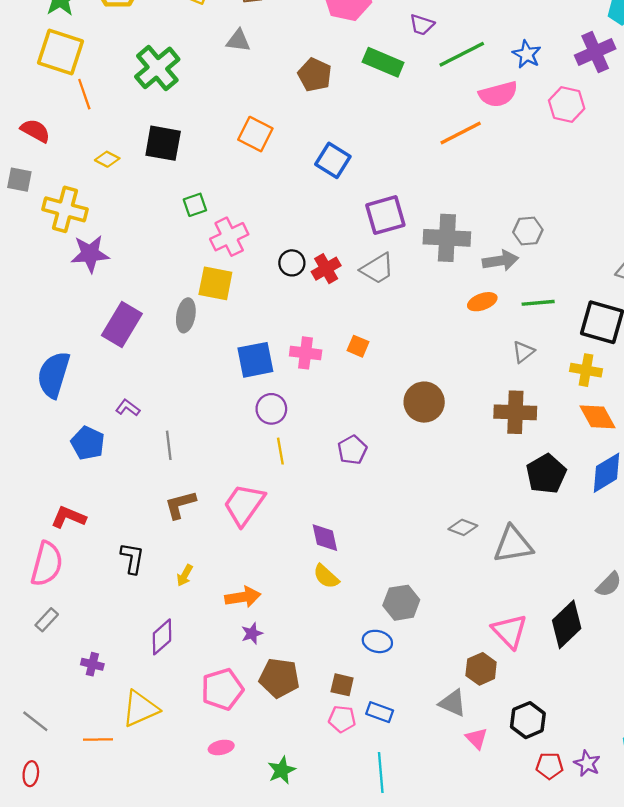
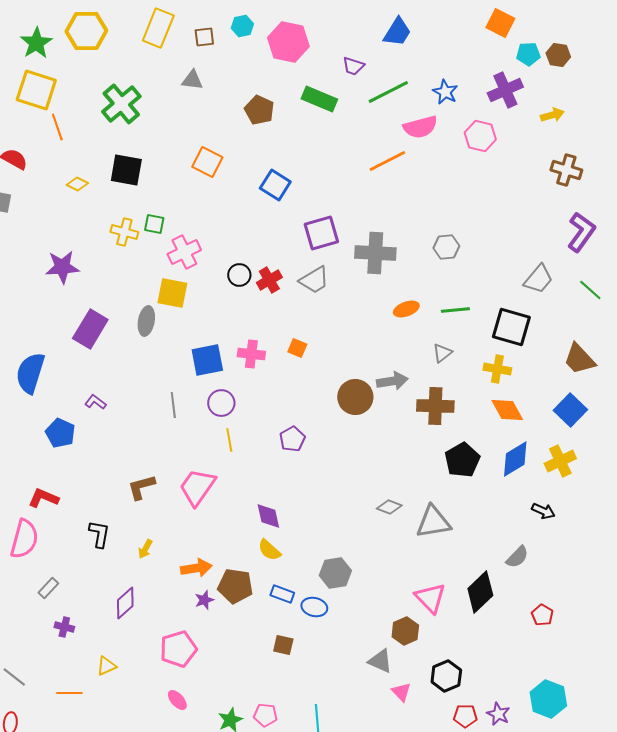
green square: (195, 205) -> (154, 224), turned 30
yellow cross: (65, 209) -> (124, 232), moved, size x0.7
gray arrow: (501, 261) -> (392, 381), moved
gray line: (169, 445) -> (173, 405), moved
gray rectangle: (47, 620) -> (48, 588), moved
brown pentagon: (279, 678) -> (235, 586), moved
yellow triangle: (140, 709) -> (106, 666), size x0.6
blue rectangle: (380, 712) -> (282, 594), moved
pink pentagon: (342, 719) -> (265, 715), moved
pink ellipse: (221, 747) -> (177, 700), turned 60

